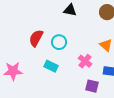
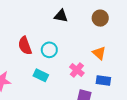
red semicircle: (36, 38) -> (25, 46), turned -48

